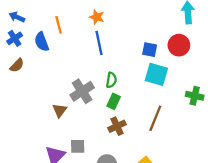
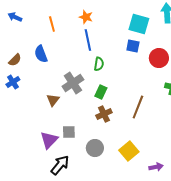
blue cross: (15, 38) -> (13, 82), moved
blue semicircle: (42, 42) -> (41, 54), moved
red circle: (179, 45) -> (159, 58), moved
cyan square: (156, 74) -> (139, 24), moved
green semicircle: (111, 80) -> (99, 64), moved

